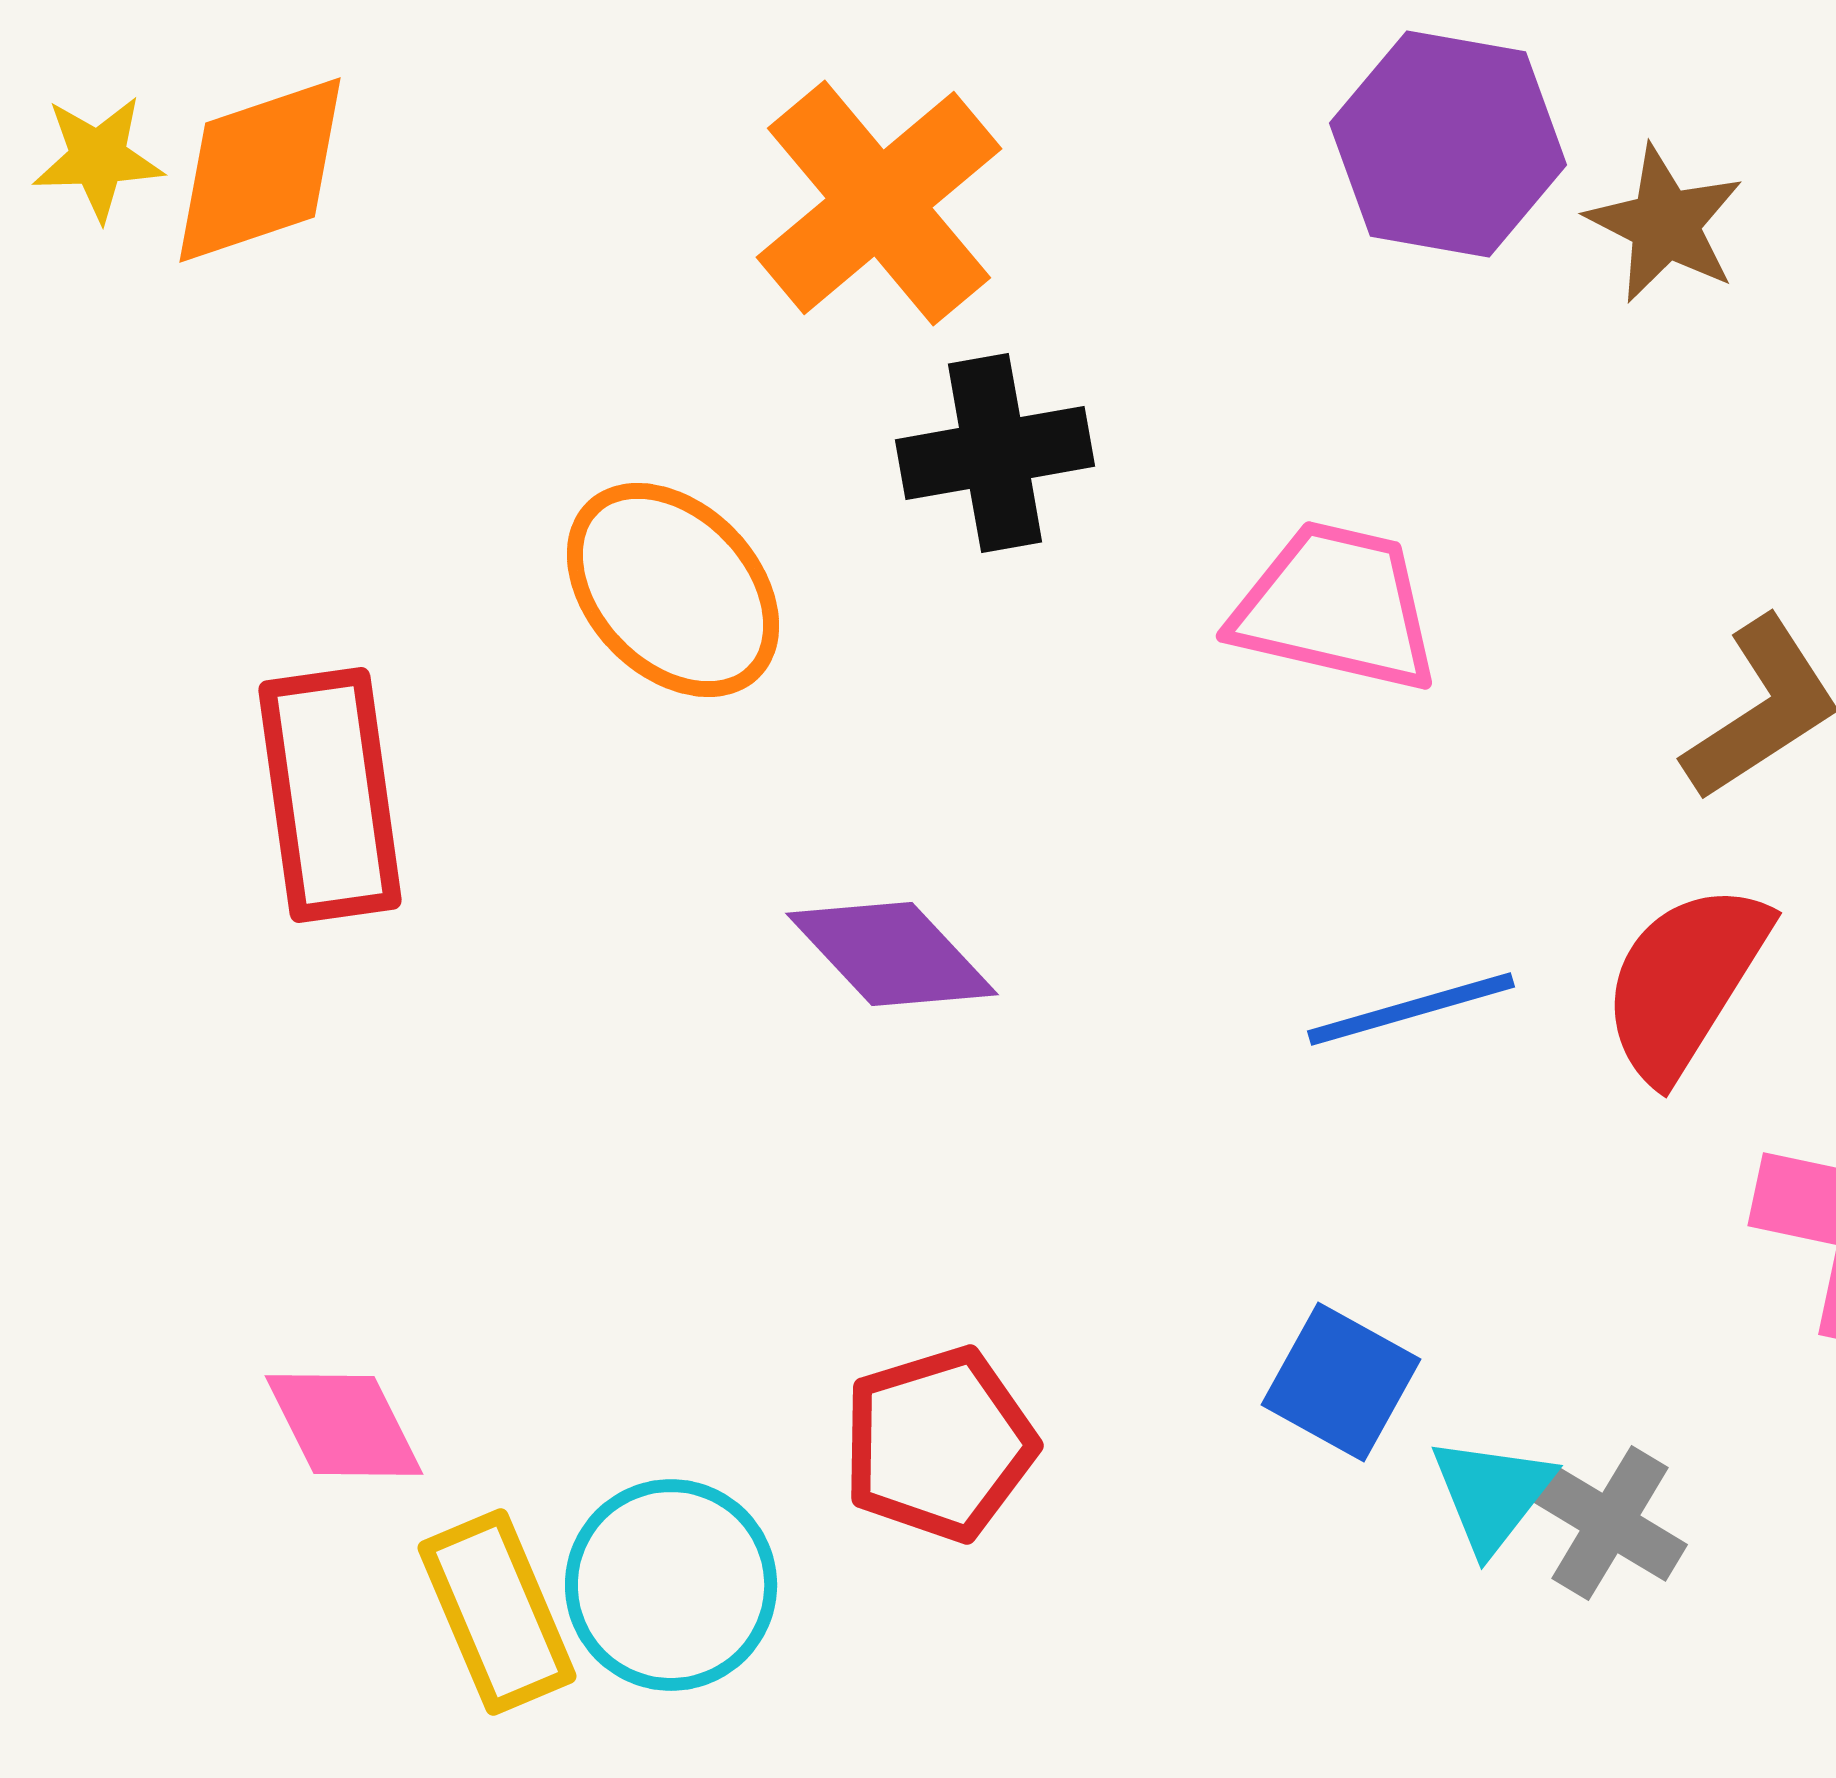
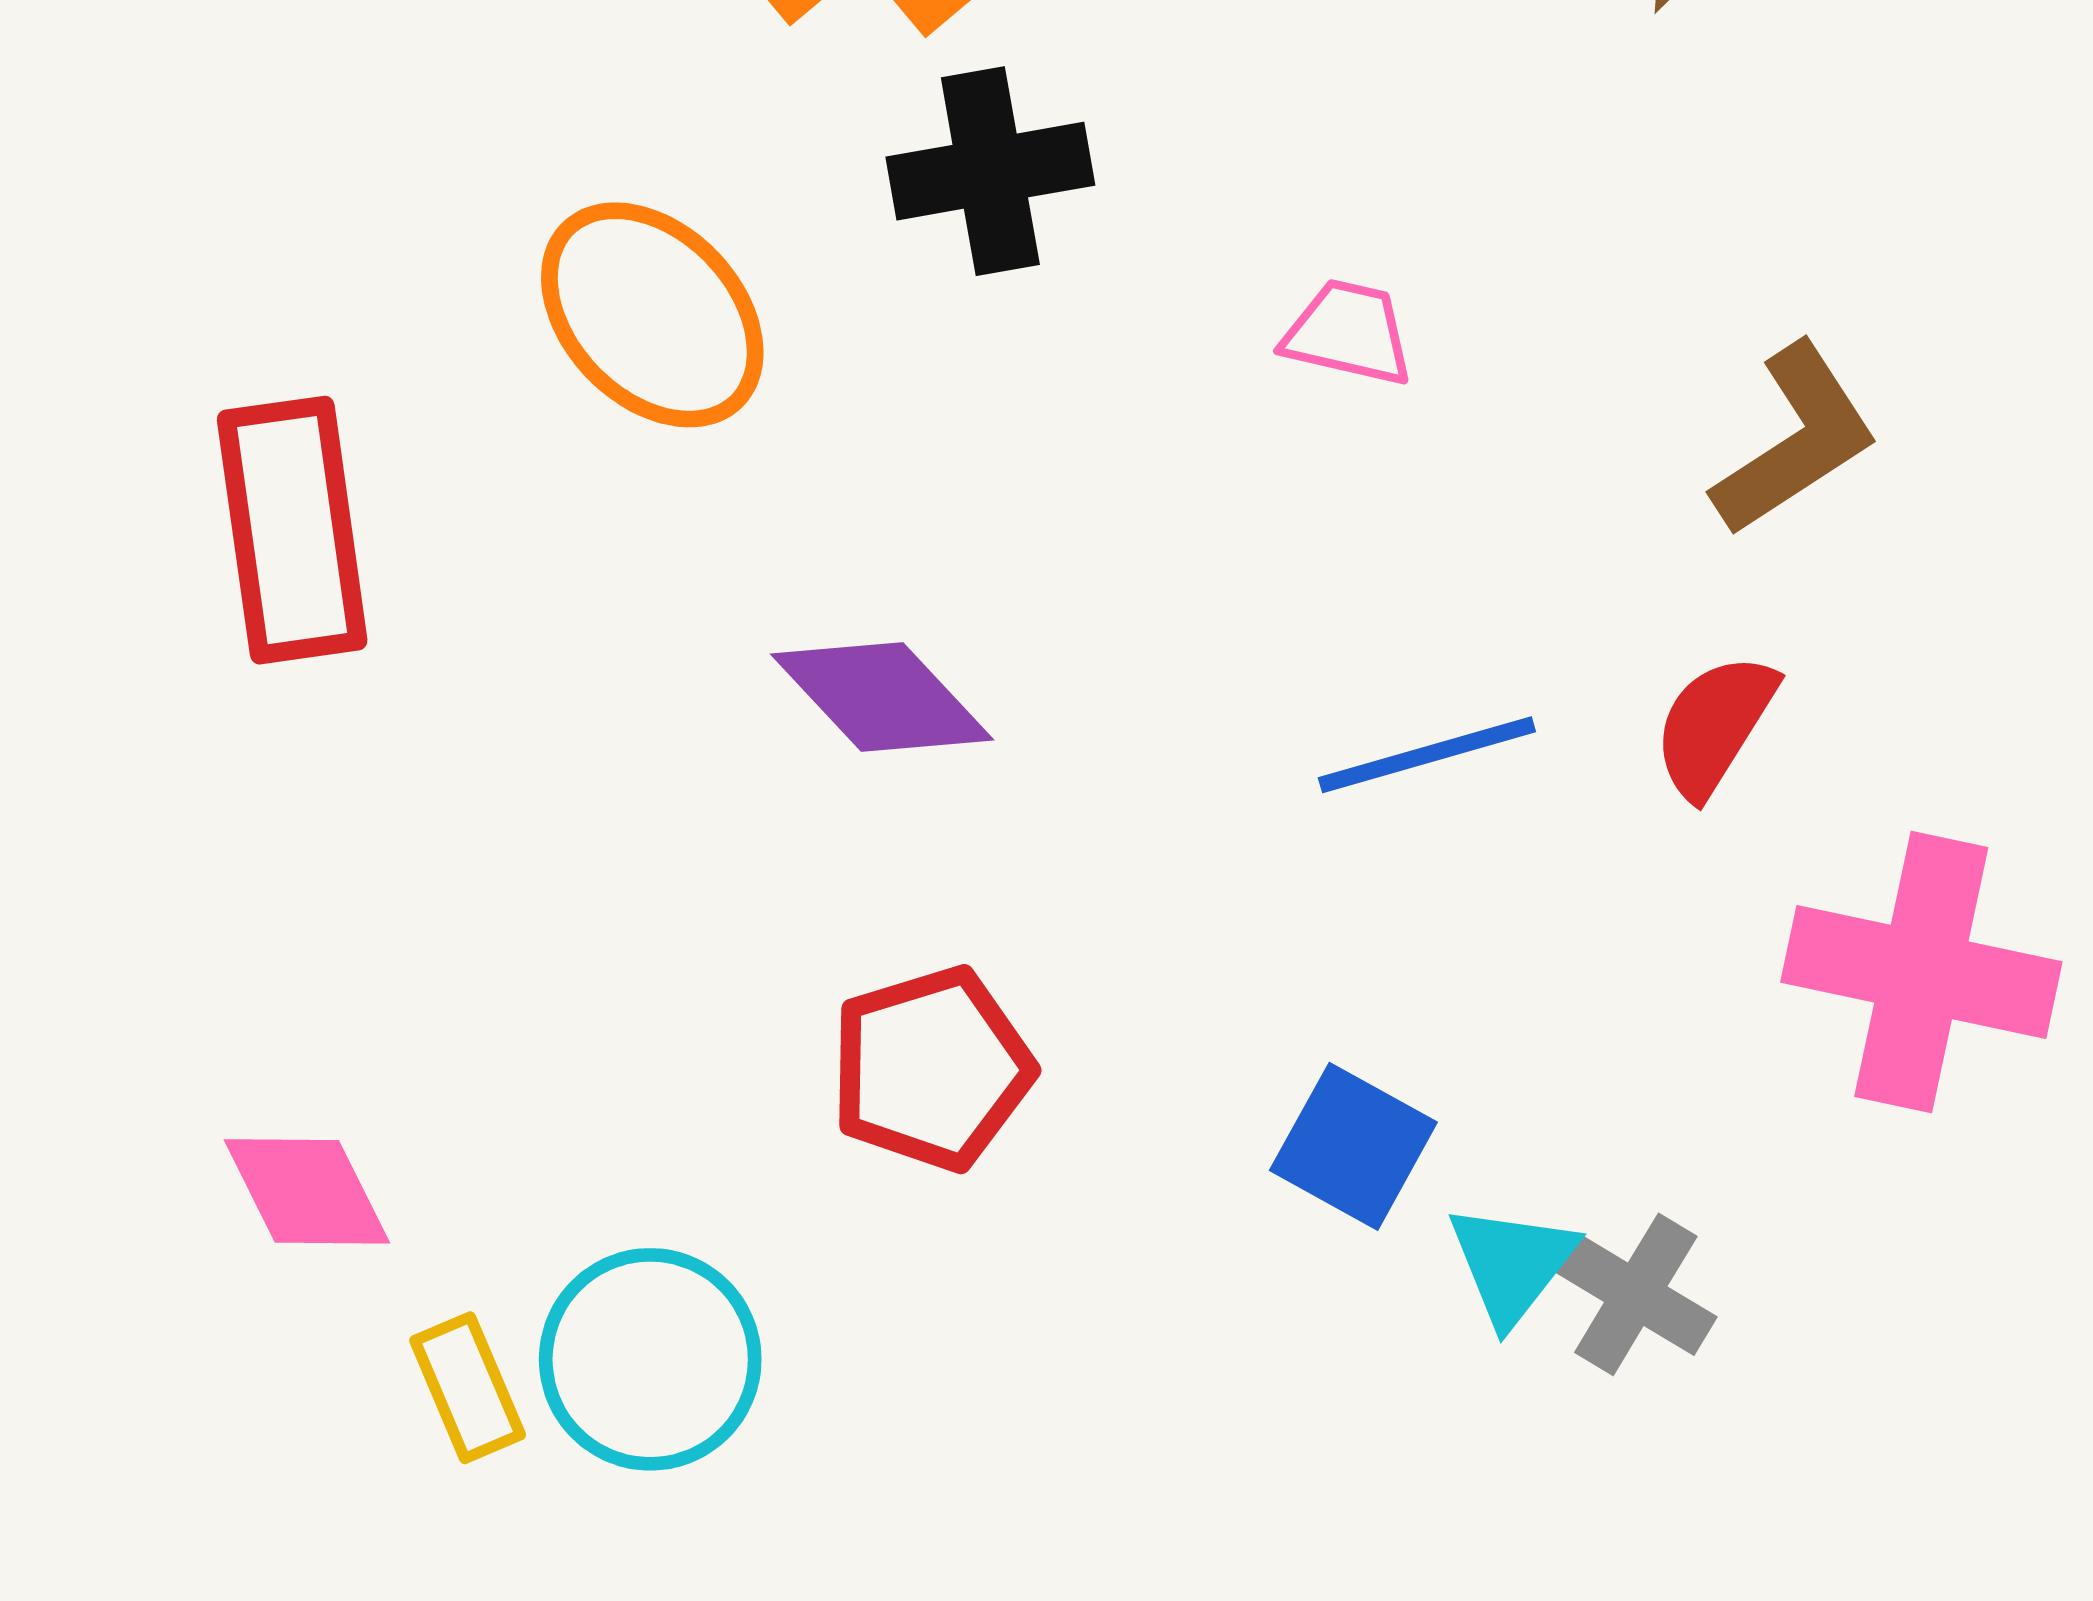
pink trapezoid: (1336, 607) -> (1348, 333), size x0.6
red semicircle: (1685, 981) -> (1715, 725), size x0.7
red pentagon: (939, 1444) -> (932, 1069), moved
yellow rectangle: (497, 1612) -> (468, 1388), size x0.7

